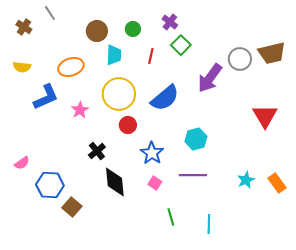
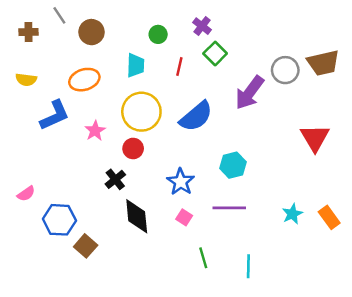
brown cross: (24, 27) -> (29, 32), turned -35
brown circle: (97, 31) -> (92, 32), moved
red circle: (128, 125) -> (133, 148), moved

